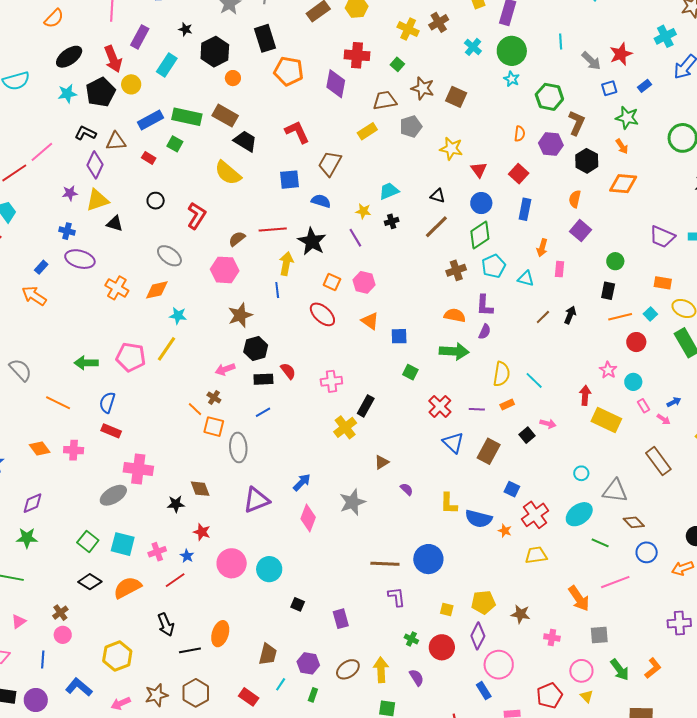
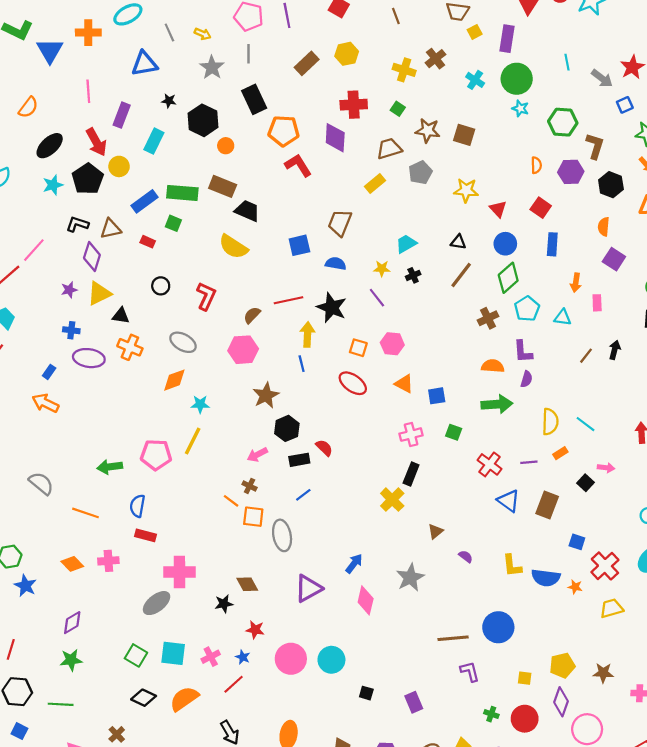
red L-shape: (297, 132) -> (298, 165), moved
orange cross: (117, 288) -> (130, 347), moved
pink cross: (331, 381) -> (411, 435), moved

